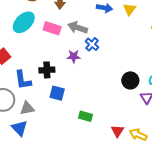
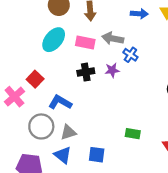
black cross: (47, 70) -> (86, 72), moved
blue L-shape: (23, 80) -> (60, 102), turned 135
blue square: (57, 93) -> (97, 155), moved

